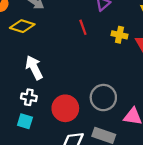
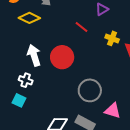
red line: (83, 27) -> (82, 27), turned -40
red circle: (65, 108) -> (62, 57), moved

